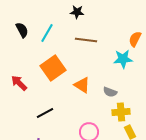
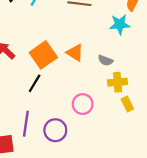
orange square: (53, 68) -> (43, 55), moved
black line: (45, 113) -> (35, 83), turned -30

